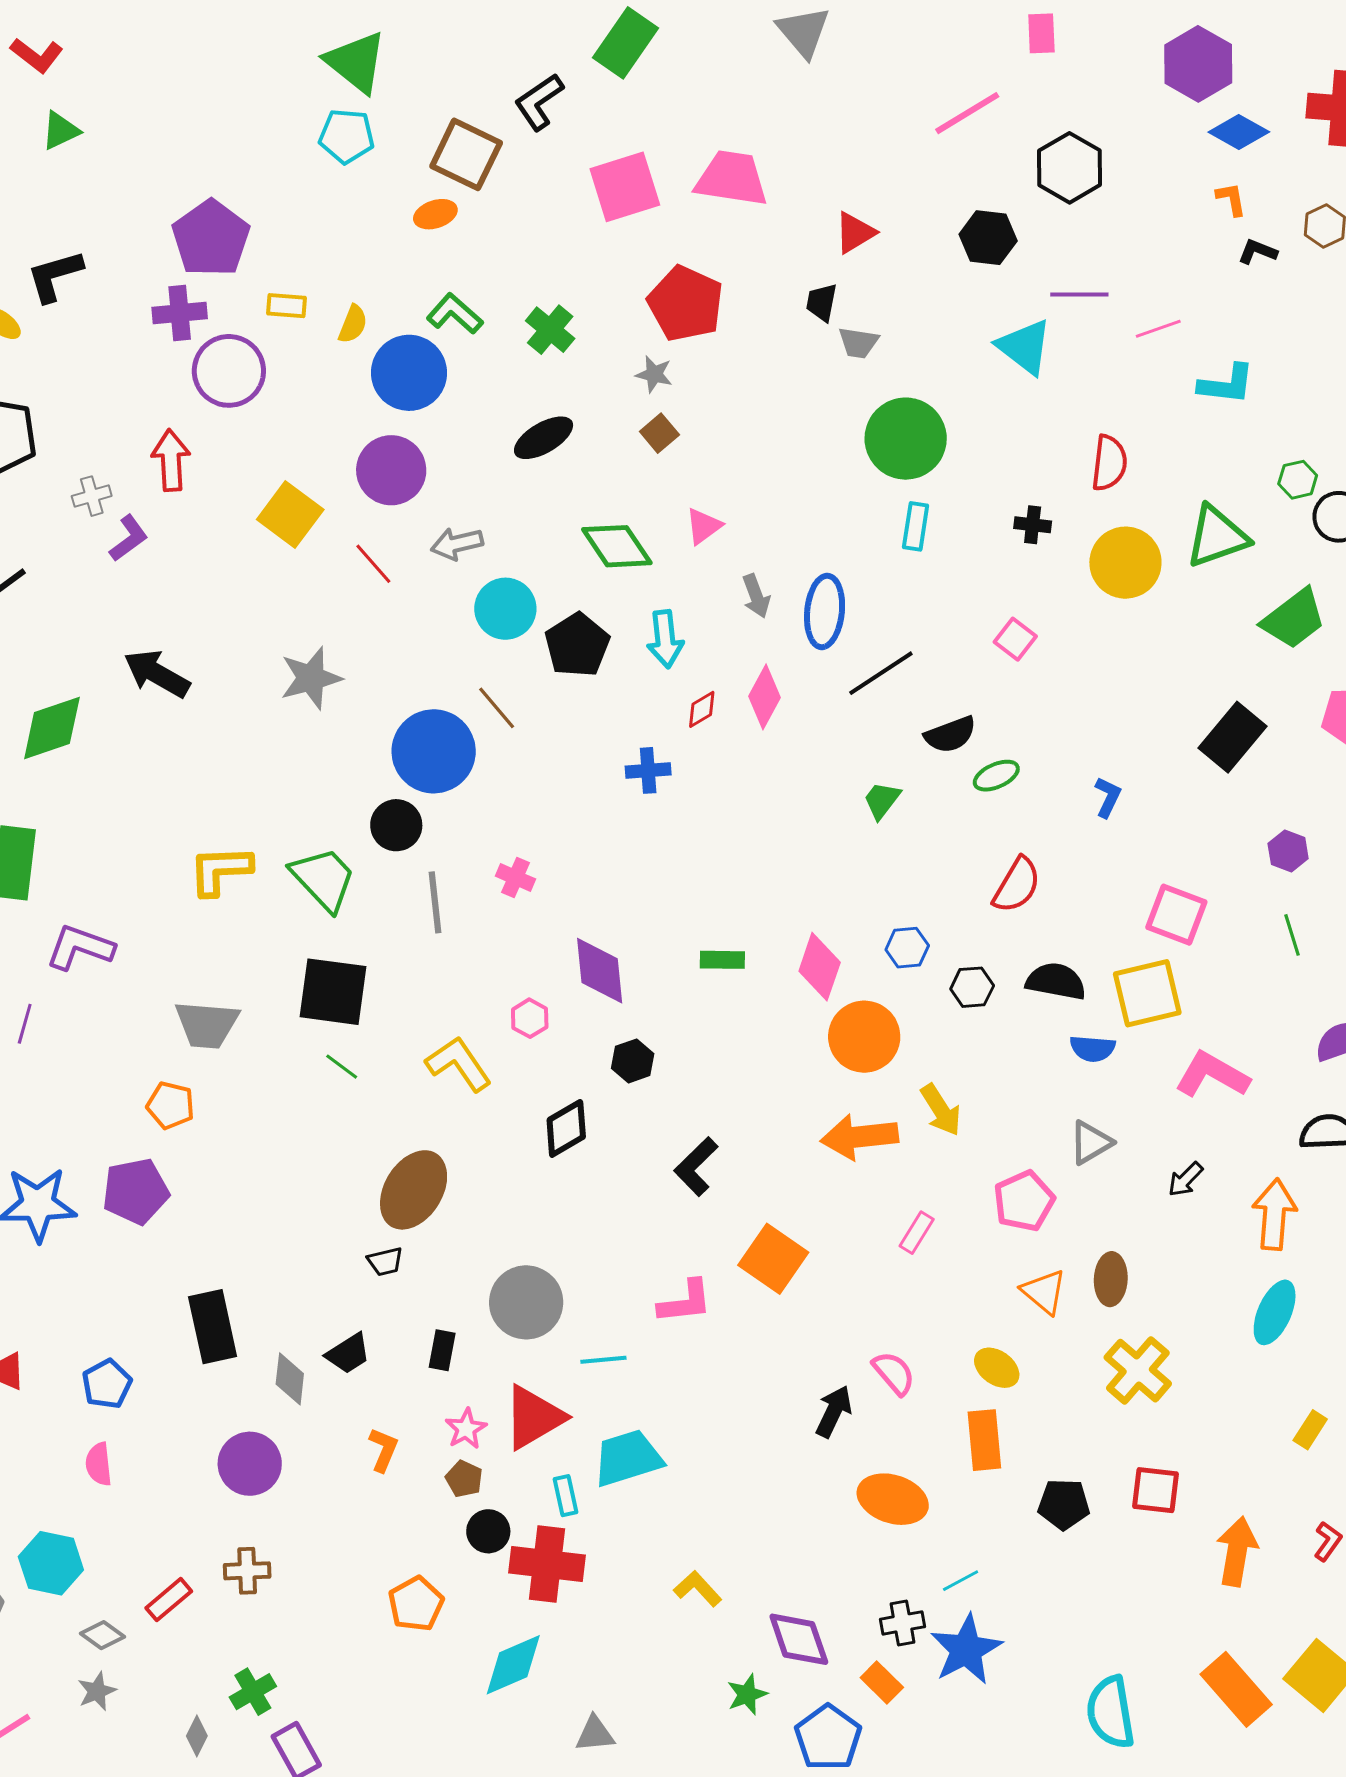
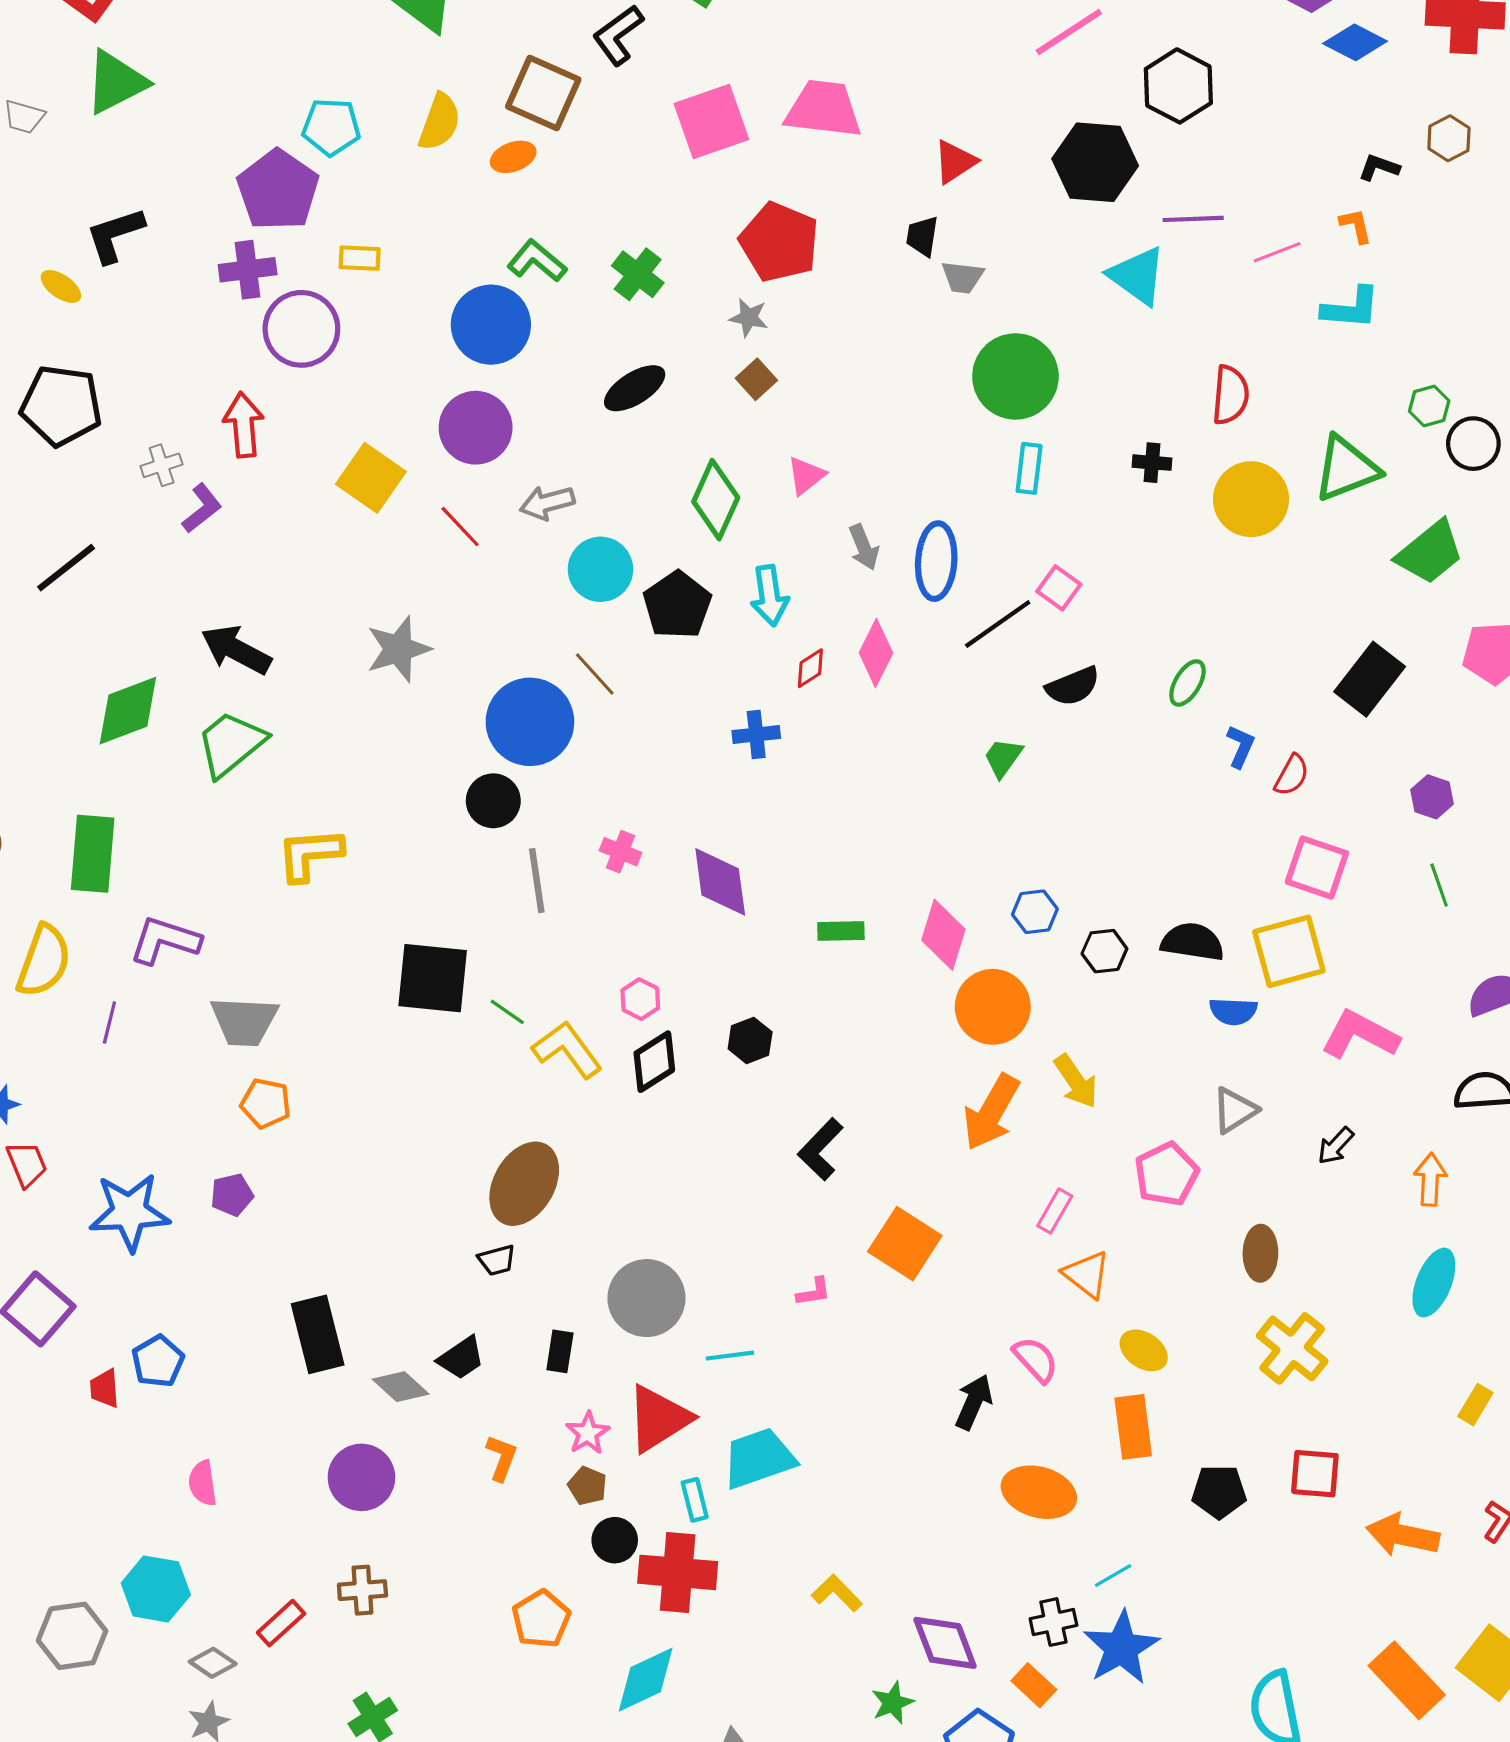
green triangle: (60, 131) -> (116, 82), size x1.6
cyan pentagon: (347, 136) -> (331, 127), moved
orange L-shape: (1231, 199) -> (1356, 226), moved
black hexagon: (988, 238) -> (1095, 162), size x1.4
yellow semicircle: (353, 324) -> (440, 122), moved, size x1.4
green diamond: (617, 546) -> (716, 500), turned 60
pink square: (1015, 639) -> (1059, 588), moved
green ellipse: (996, 776) -> (1187, 683), moved, turned -33
green trapezoid: (323, 879) -> (231, 744), moved, turned -84
red semicircle: (1017, 885) -> (1292, 775), moved, size x0.7
purple diamond: (600, 971) -> (720, 882), moved
gray trapezoid: (207, 1025) -> (244, 1021), moved
green line: (342, 1067) -> (507, 1012), moved
black diamond: (566, 1128) -> (654, 1062), moved
orange arrow: (859, 1137) -> (991, 1112), turned -52
purple pentagon: (135, 1191) -> (232, 1195), size x0.6
orange arrow: (1274, 1214) -> (1430, 1179), size x0.7
orange triangle: (1044, 1292) -> (1087, 1275), moved
pink L-shape: (685, 1302) -> (814, 1292), size x0.6
gray diamond: (290, 1379) -> (401, 1387), turned -52
blue pentagon: (107, 1384) -> (158, 1361), moved
orange arrow: (1237, 1551) -> (1403, 1535), turned -86

